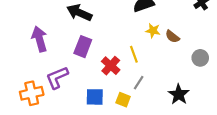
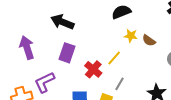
yellow line: (134, 54) -> (114, 58), turned 63

